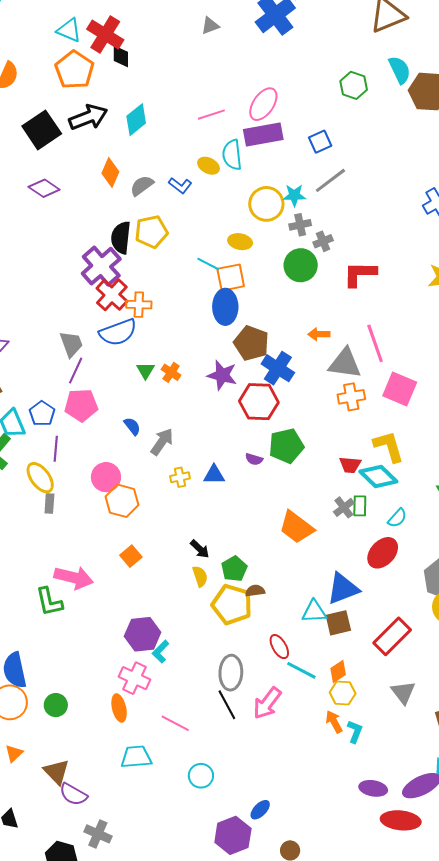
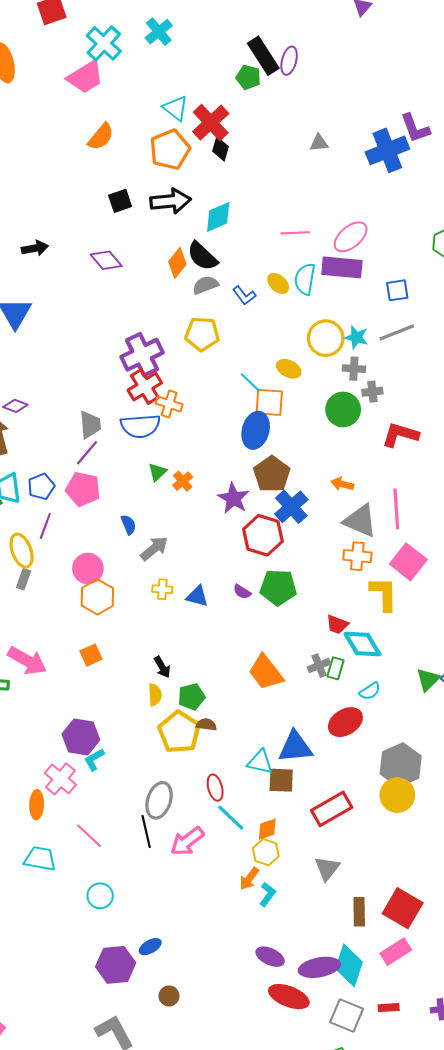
black square: (42, 130) -> (120, 201), size x0.6
black semicircle: (121, 238) -> (202, 256), moved, turned -68
yellow L-shape: (389, 446) -> (384, 594), moved
orange arrow: (334, 722) -> (249, 879), turned -130

